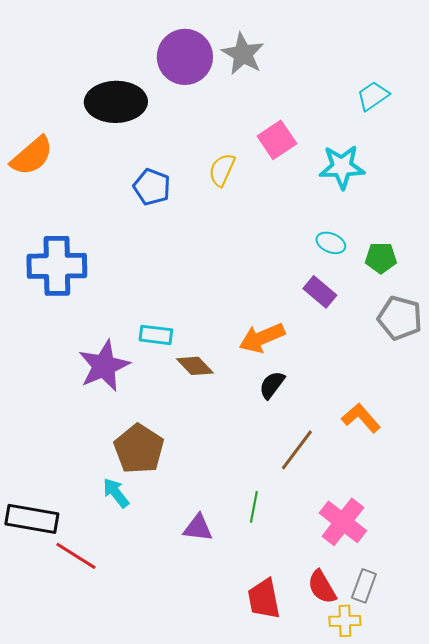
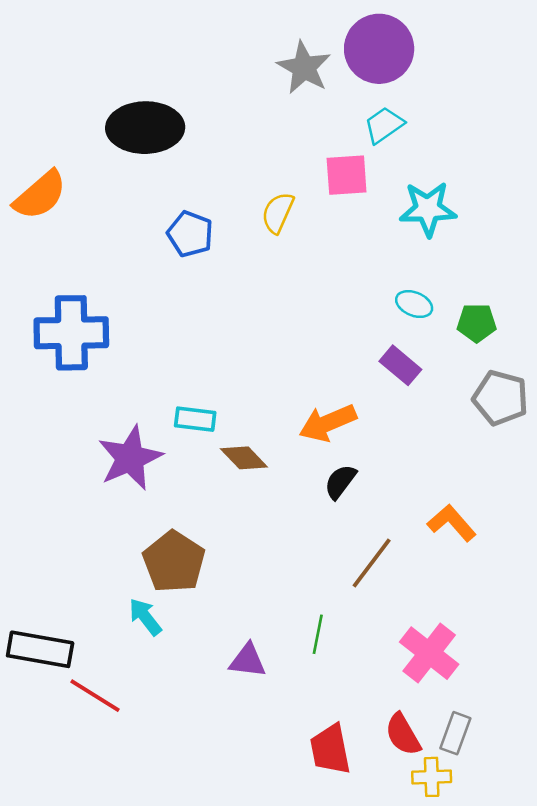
purple circle: (185, 57) -> (379, 49), moved
cyan trapezoid: (373, 96) -> (384, 125), moved
pink square: (277, 140) -> (347, 175), turned 30

